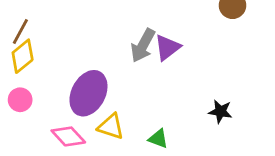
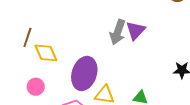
yellow diamond: (23, 56) -> (46, 53), moved, turned -65

